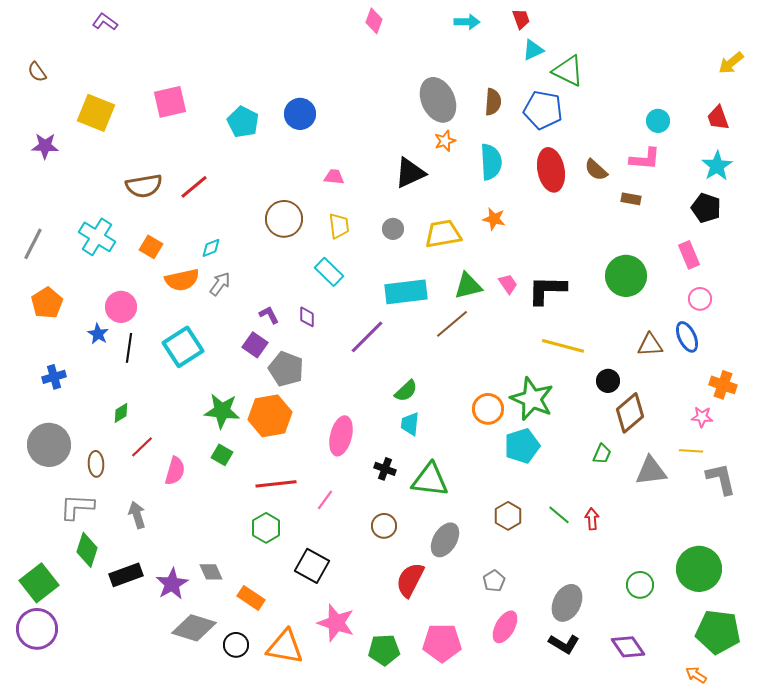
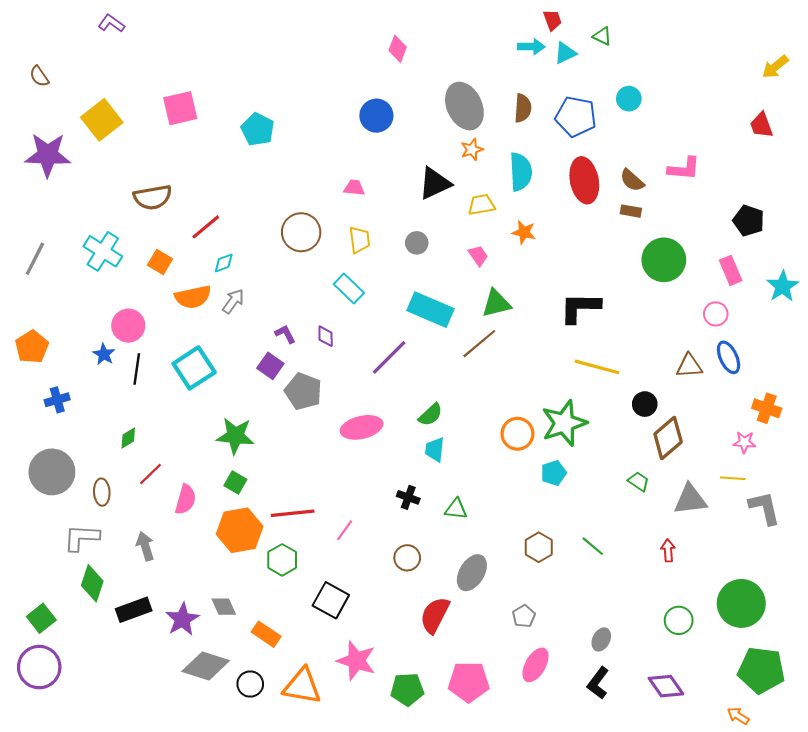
pink diamond: (374, 21) -> (398, 49), moved
cyan arrow: (467, 22) -> (531, 47), moved
green triangle: (568, 71) -> (602, 36), moved, size x0.6
yellow square: (96, 113) -> (102, 120), turned 30
blue circle: (300, 114) -> (376, 116), moved
cyan circle: (658, 121) -> (629, 99), moved
purple star: (45, 146) -> (48, 155), size x1.6
cyan star: (717, 166) -> (783, 286), moved
red line: (194, 187) -> (206, 227), moved
brown rectangle: (631, 199) -> (631, 211), moved
yellow trapezoid: (443, 234) -> (481, 205), moved, size x0.7
green circle: (626, 276) -> (664, 260), moved
pink trapezoid: (508, 284) -> (478, 256), moved
cyan rectangle: (406, 292) -> (431, 310), turned 30
pink circle: (700, 299) -> (716, 314), moved
orange pentagon: (47, 303) -> (32, 347), moved
green star: (532, 399) -> (564, 423), turned 30
orange hexagon: (270, 416) -> (240, 530), moved
pink ellipse: (341, 436) -> (362, 427), moved, turned 63
cyan pentagon: (522, 446) -> (554, 473), size x0.7
green trapezoid: (602, 454) -> (638, 481), turned -80
green triangle: (430, 480) -> (456, 509), size x0.6
red arrow: (592, 519) -> (668, 550), moved
green square: (39, 583) -> (41, 618), size x0.7
gray ellipse: (567, 603) -> (601, 639), size x0.6
black L-shape: (564, 644) -> (598, 683), turned 96

